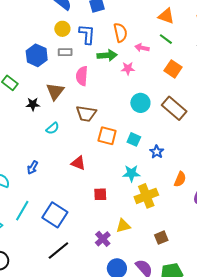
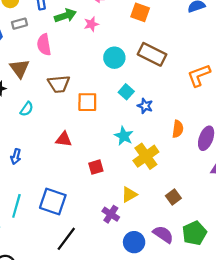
cyan square: (134, 139) -> (126, 92), moved, turned 32
cyan star: (131, 173) -> (124, 136), turned -30

